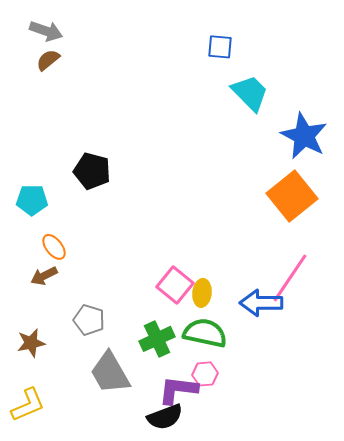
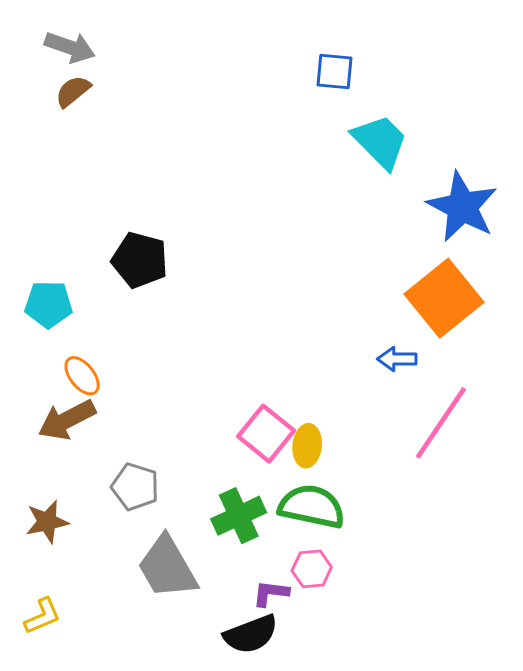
brown arrow: (44, 276) -> (67, 420), size x1.4
blue arrow: (261, 303) -> (397, 359), moved, size x0.6
purple L-shape: (178, 390) -> (271, 593), size x0.6
yellow L-shape: (28, 405) -> (42, 616), size x0.7

